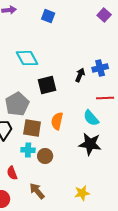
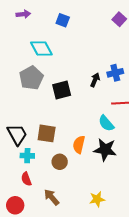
cyan diamond: (27, 58) -> (41, 49), moved
gray pentagon: (17, 104) -> (31, 78), moved
orange semicircle: (57, 121) -> (79, 145), moved
cyan cross: (28, 150) -> (27, 156), moved

